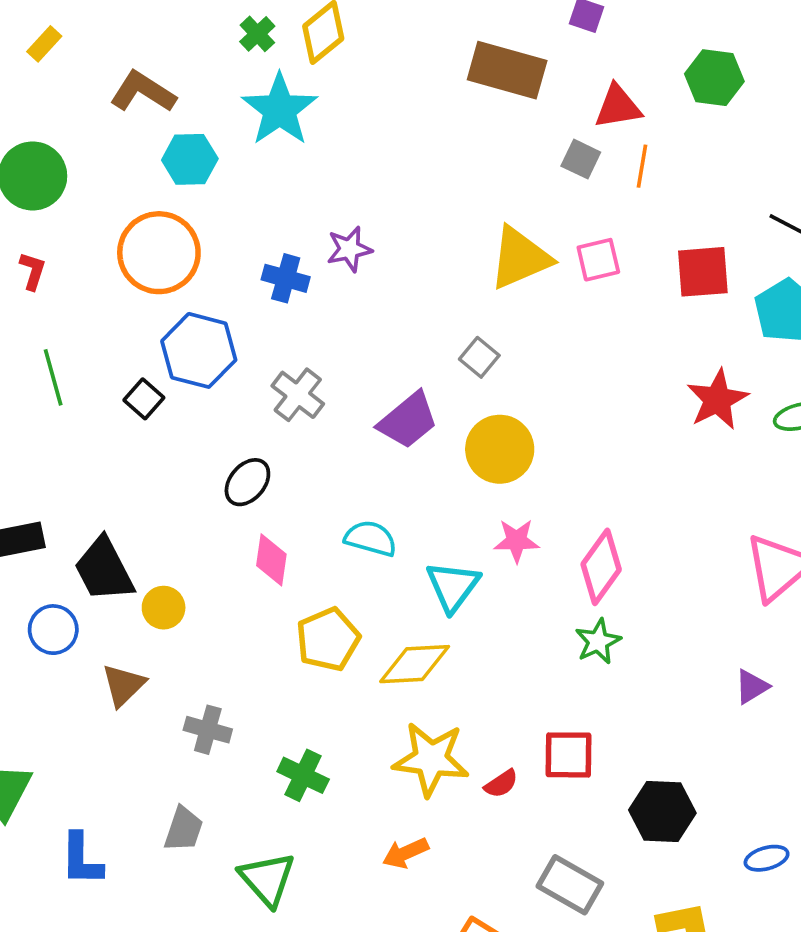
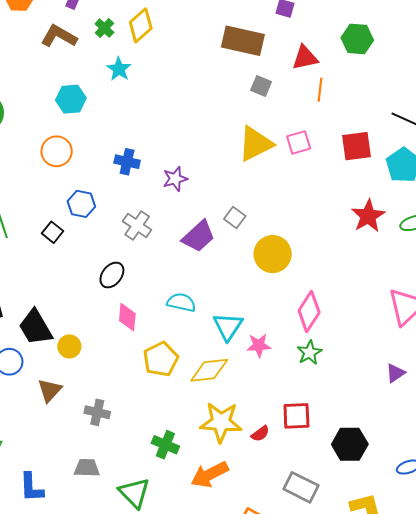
brown L-shape: (143, 92) -> (59, 36), moved
cyan star: (280, 110) -> (119, 69), size x0.6
gray square: (581, 159) -> (261, 86), moved
purple star: (349, 249) -> (175, 179), moved
orange circle: (159, 253) -> (57, 151), size x0.7
blue hexagon: (199, 350) -> (81, 204), size x0.7
gray square: (479, 357) -> (235, 218), moved
yellow circle: (500, 449) -> (273, 254), moved
pink star: (517, 541) -> (259, 345), moved
green cross: (303, 775) -> (165, 445), moved
gray trapezoid: (184, 829) -> (87, 468), turned -104
orange arrow: (405, 853) -> (210, 475), size x1.5

